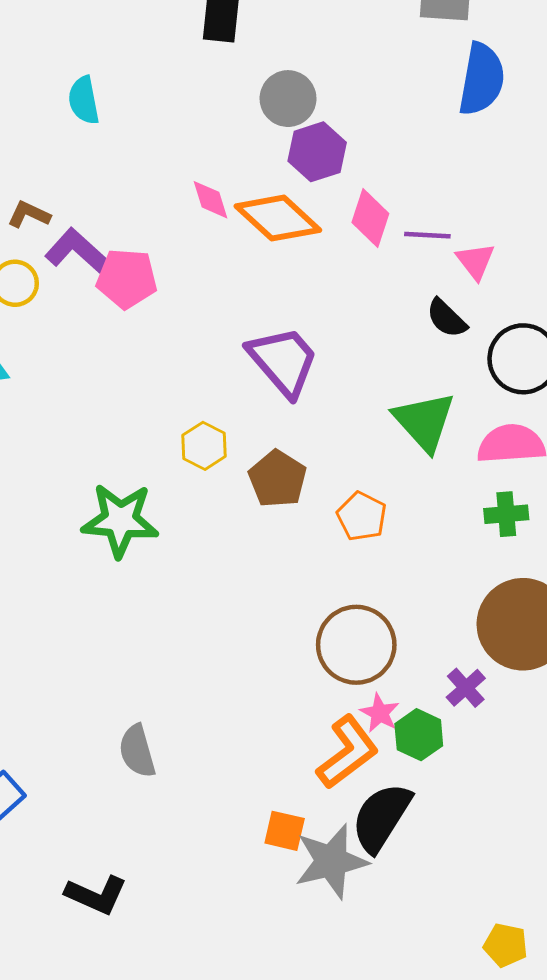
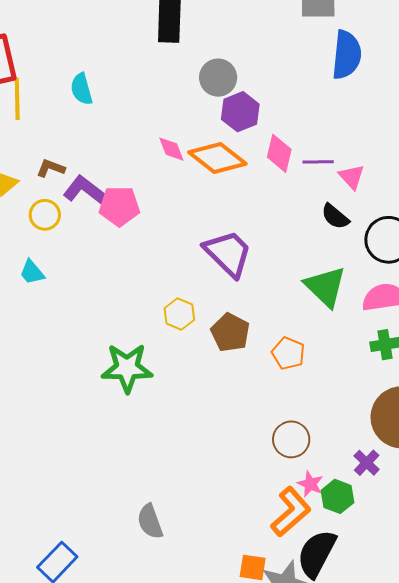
brown circle: (356, 645) -> (291, 439), size x0.7

